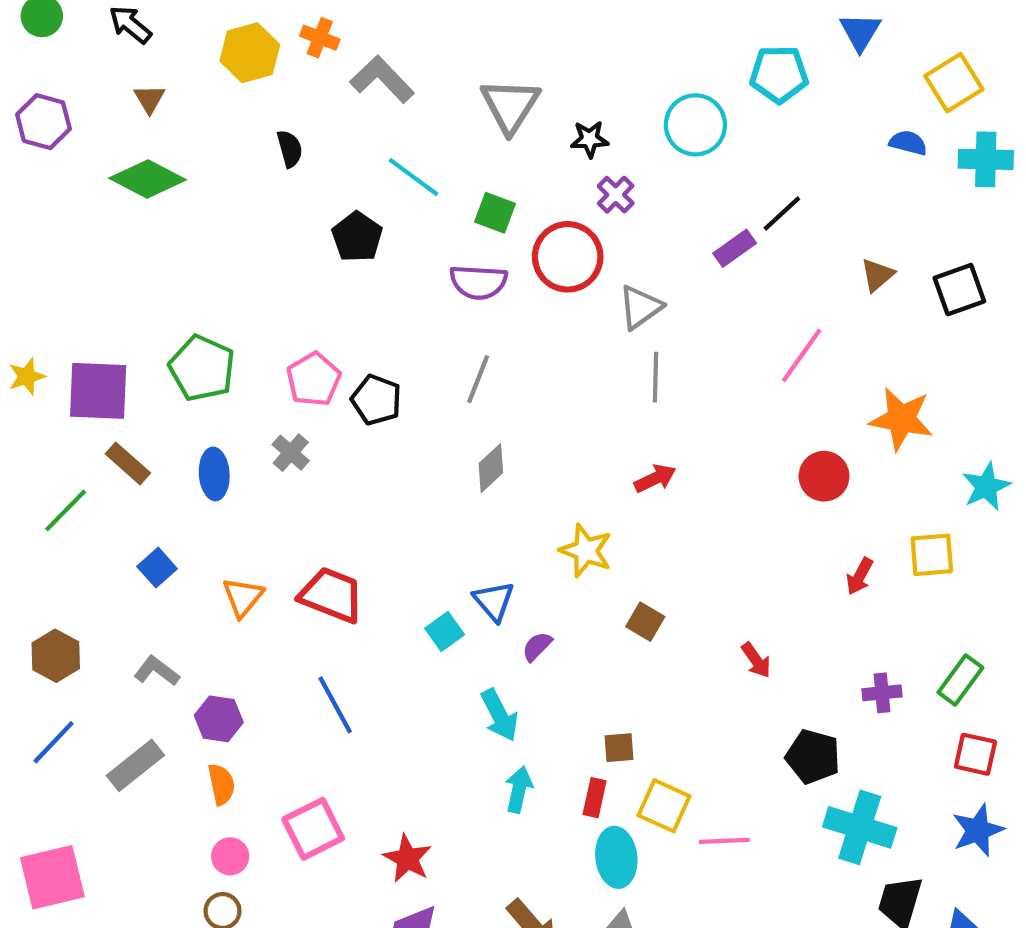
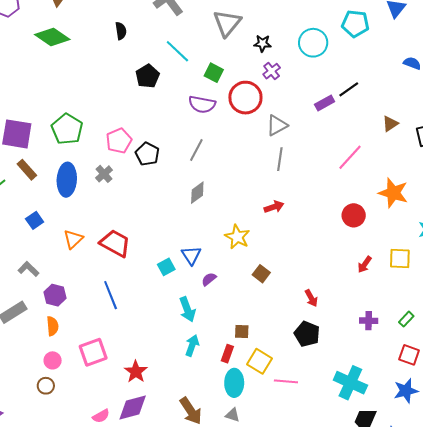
blue ellipse: (214, 474) -> (67, 180), size x1.4
green rectangle: (960, 680) -> (406, 319), size x0.7
black pentagon: (813, 757) -> (307, 334), moved

